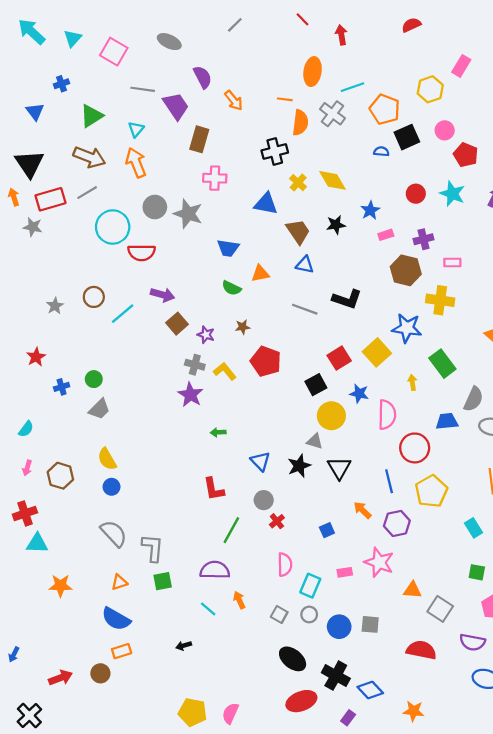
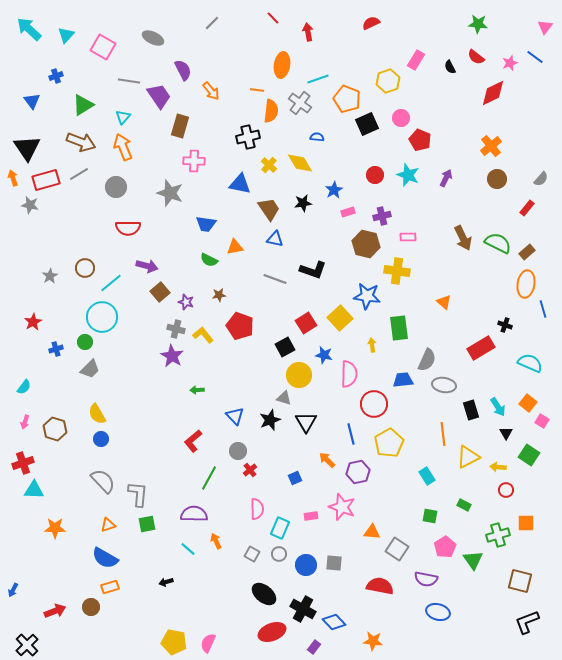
blue semicircle: (381, 151) -> (317, 137), moved
gray circle: (155, 207) -> (116, 187), moved
cyan circle: (113, 227) -> (102, 317), moved
green rectangle: (442, 364) -> (399, 328), turned 30
red L-shape: (214, 489) -> (193, 441), turned 60

